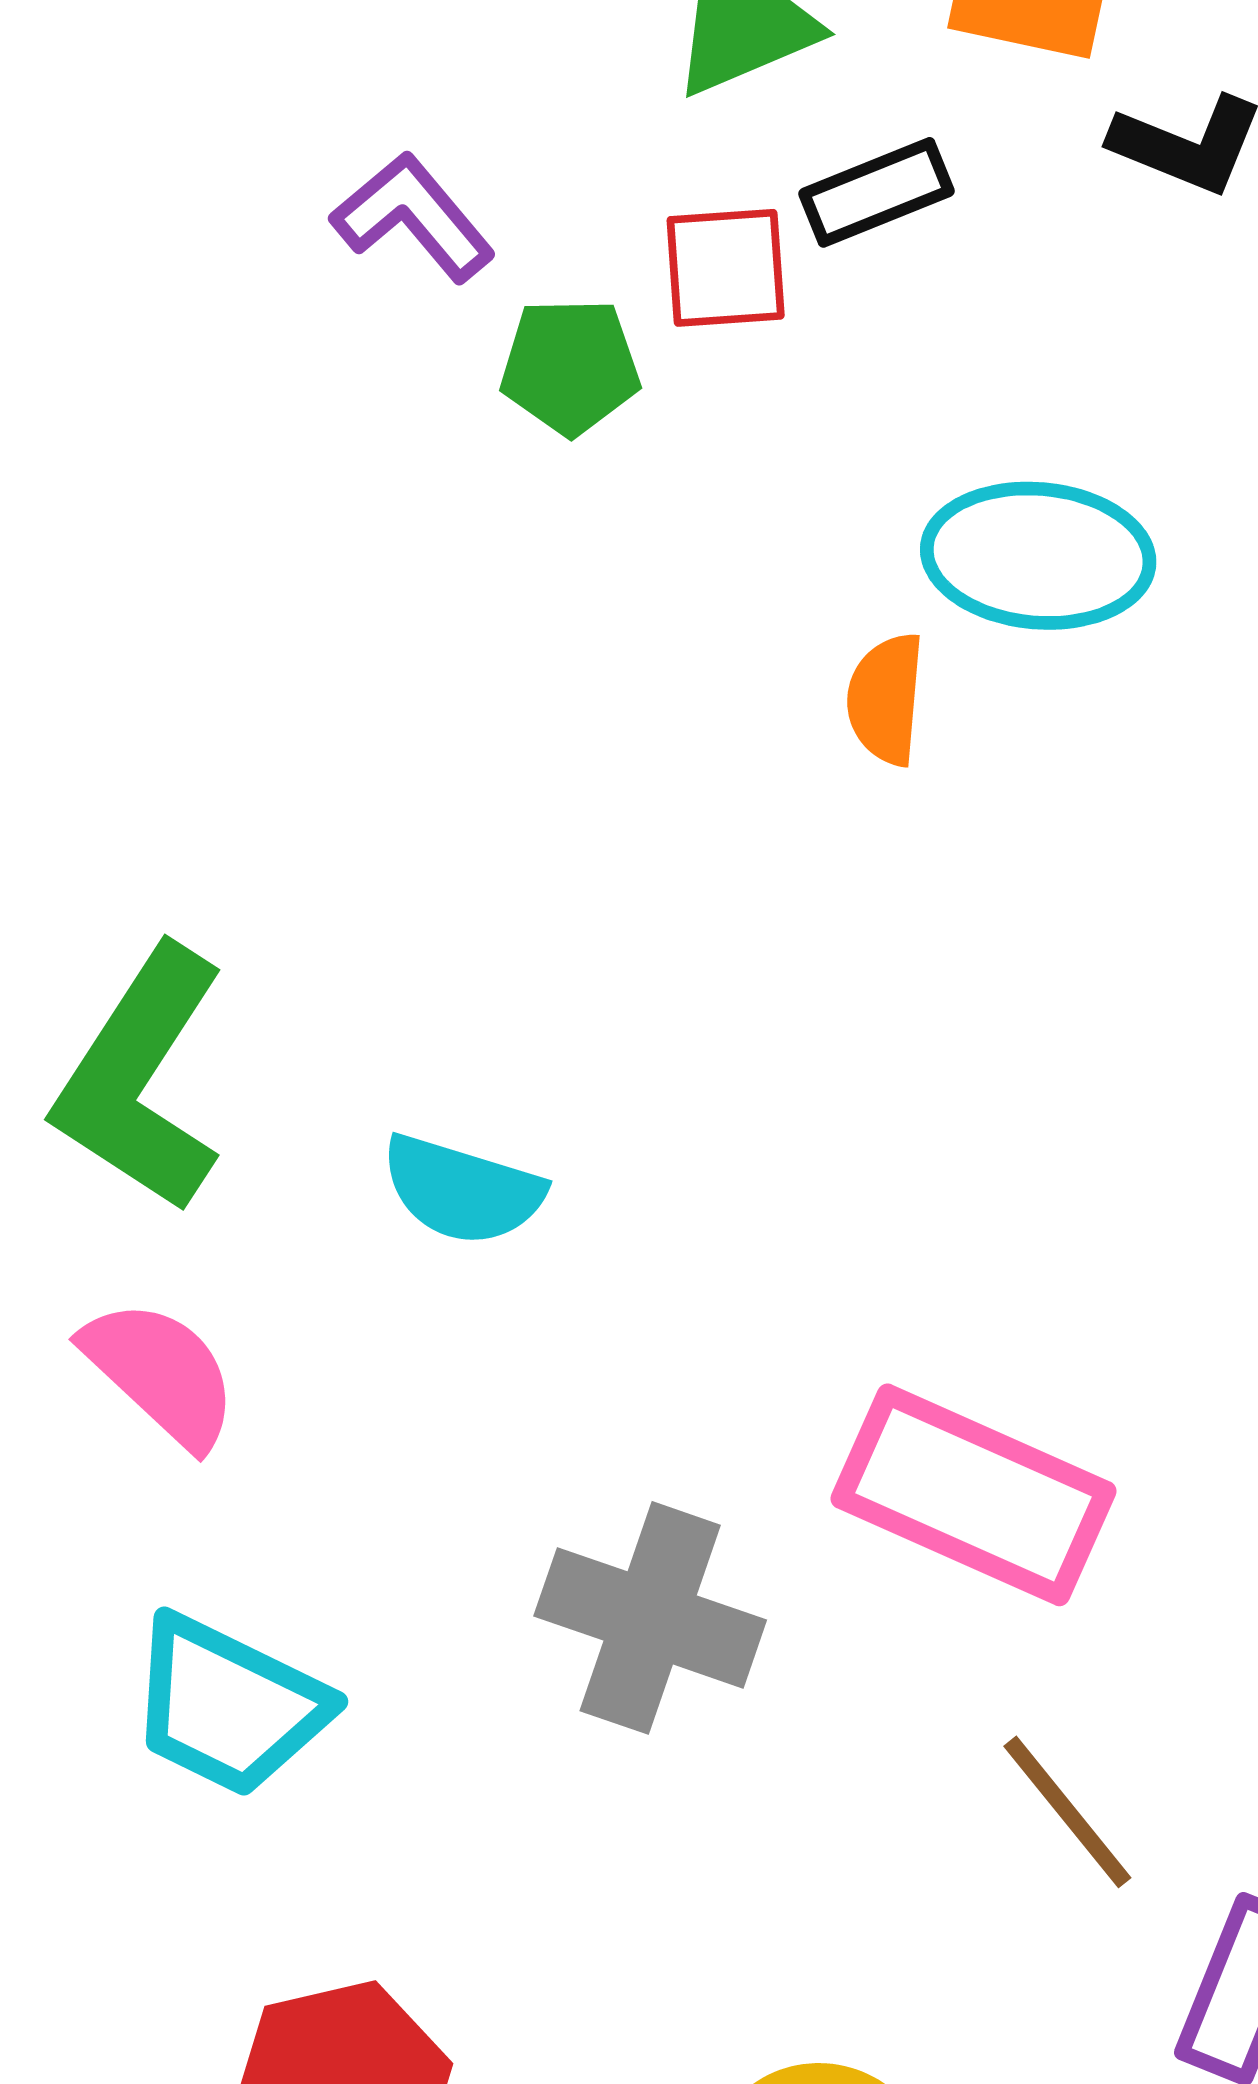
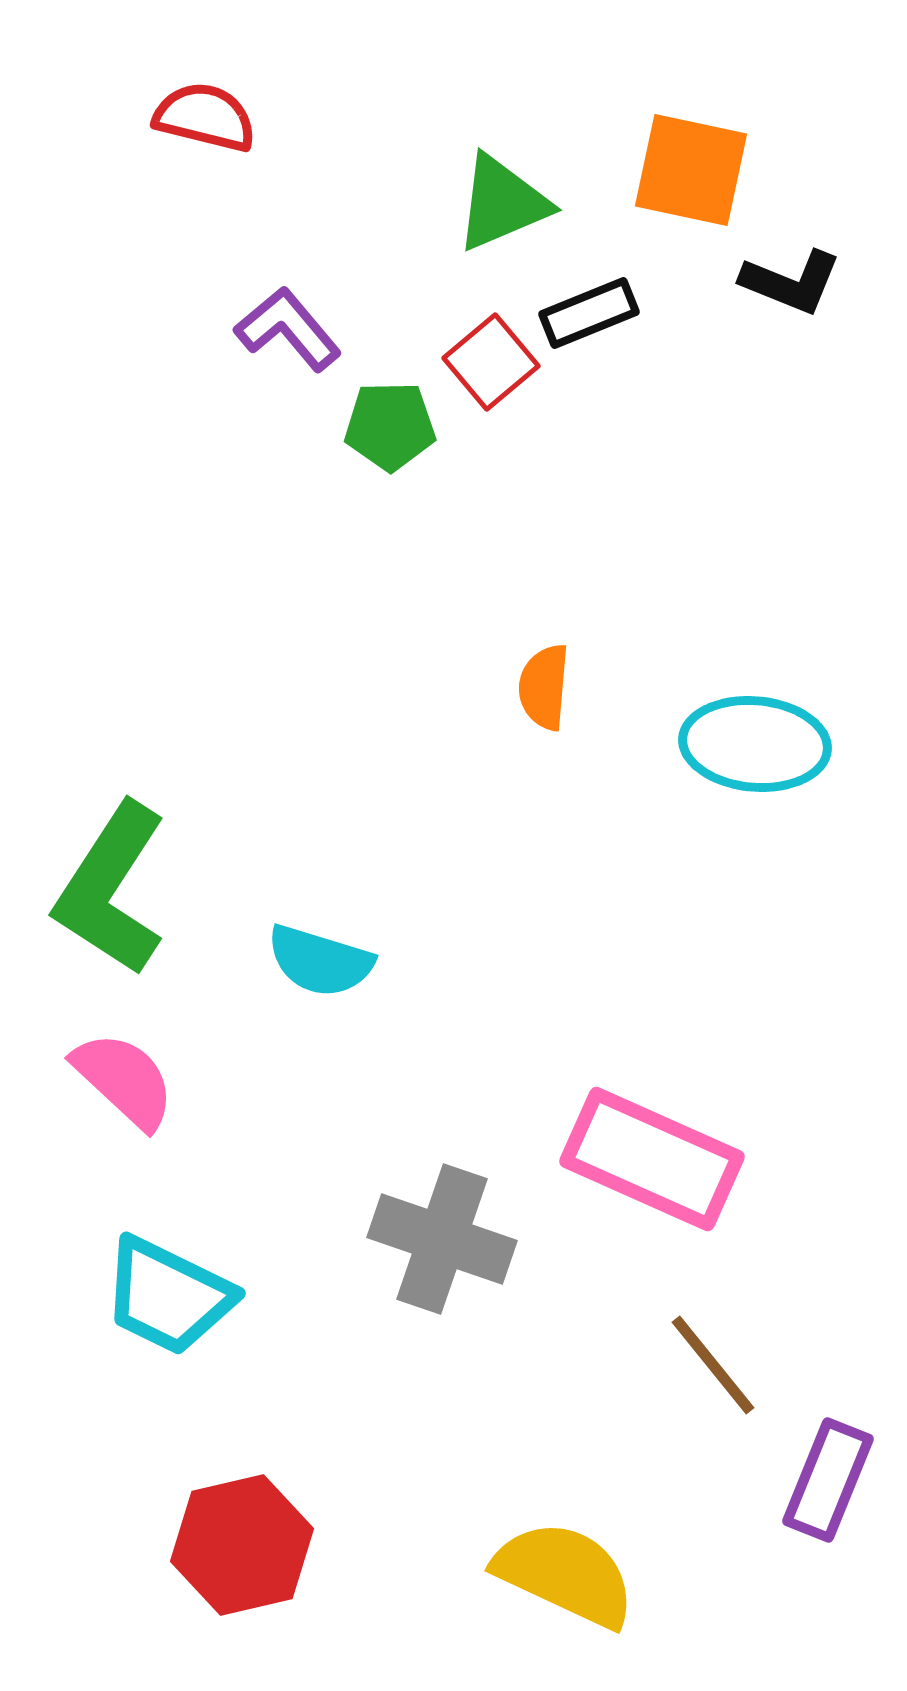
red square: (726, 268) -> (491, 362), turned -36
cyan ellipse: (1038, 556) -> (755, 744), moved
orange semicircle: (886, 699) -> (544, 687), moved

